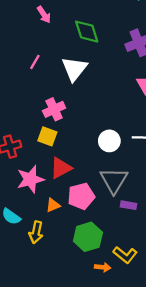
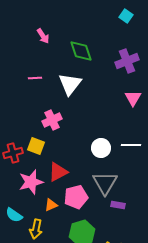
pink line: (35, 62) -> (35, 78), turned 56
yellow square: (47, 136) -> (36, 146), moved

